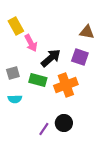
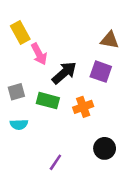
orange cross: (66, 85) -> (83, 107), size x0.7
black circle: (64, 123) -> (105, 148), moved

